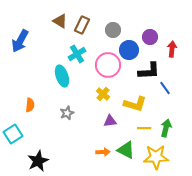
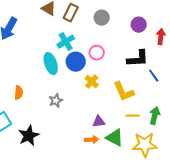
blue circle: (129, 50) -> (76, 62), moved
pink circle: (108, 65) -> (97, 53), size x0.6
yellow L-shape: (135, 104) -> (124, 92), turned 50
purple triangle: (110, 121) -> (99, 122), moved
black star: (38, 161) -> (29, 136), moved

